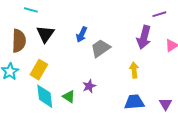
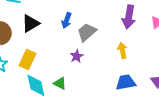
black triangle: (45, 34) -> (31, 23), turned 30
purple star: (89, 86) -> (77, 56), moved

